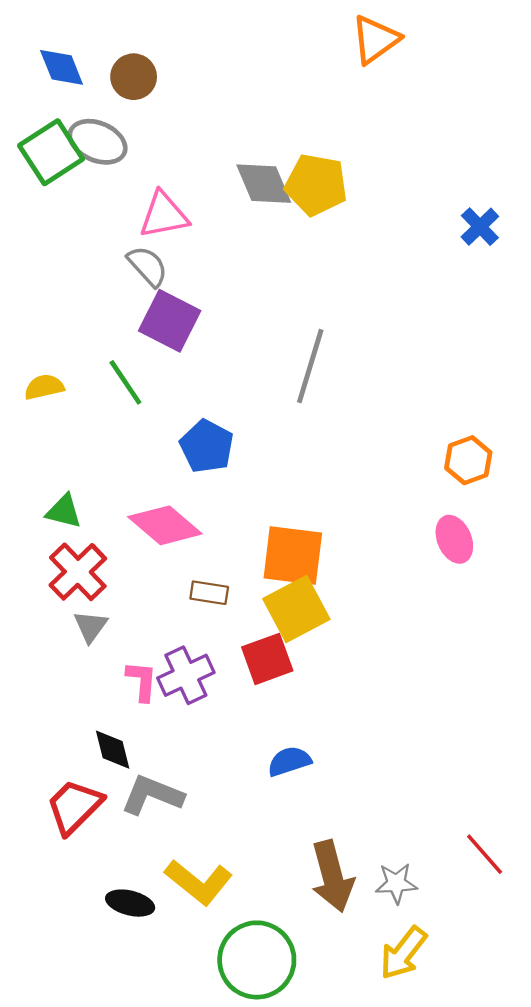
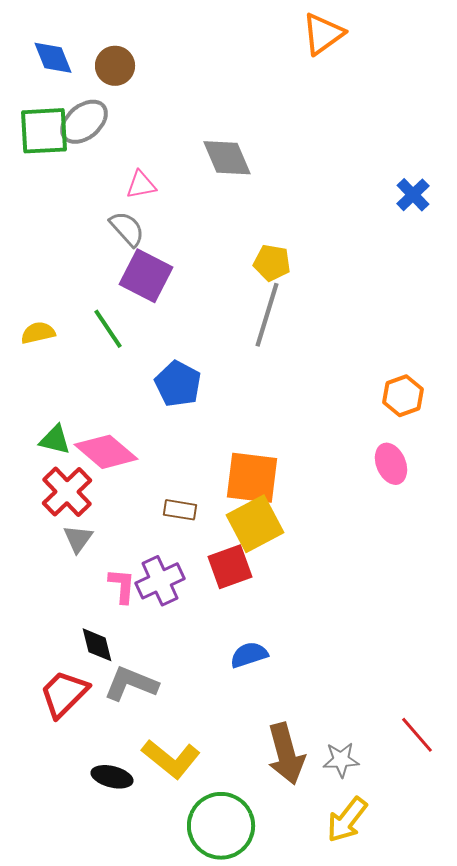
gray ellipse: (98, 142) -> (84, 122), turned -63
green square: (51, 152) -> (44, 131), turned 30
yellow pentagon: (316, 185) -> (272, 263), moved, size x0.7
pink triangle: (164, 215) -> (141, 185), size x0.7
pink diamond: (165, 525) -> (106, 452), moved

